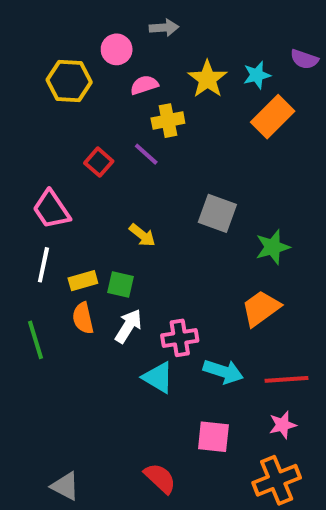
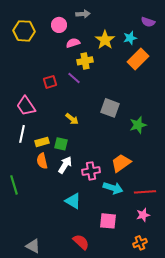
purple semicircle: (304, 59) -> (148, 22), moved
yellow hexagon: (69, 81) -> (24, 31), moved
red square: (99, 162) -> (50, 82), turned 32
orange trapezoid: (261, 308) -> (121, 163), moved
green line: (36, 340) -> (14, 185), moved
cyan triangle: (158, 377) -> (73, 201), moved
orange cross: (277, 480) -> (140, 243), size x0.6

